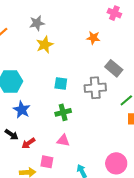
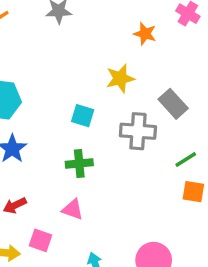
orange star: (93, 38) -> (145, 34), moved
yellow star: (45, 45) -> (120, 78), moved

